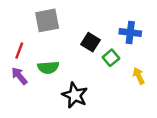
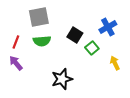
blue cross: (130, 32) -> (108, 27), turned -36
green semicircle: (48, 67) -> (42, 41), moved
black star: (75, 95) -> (62, 79), turned 30

